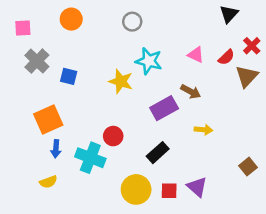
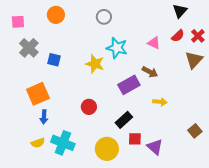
red semicircle: (226, 57) -> (178, 36), moved
cyan cross: (90, 158) -> (63, 143), moved
red square: (169, 191) -> (135, 139), moved

